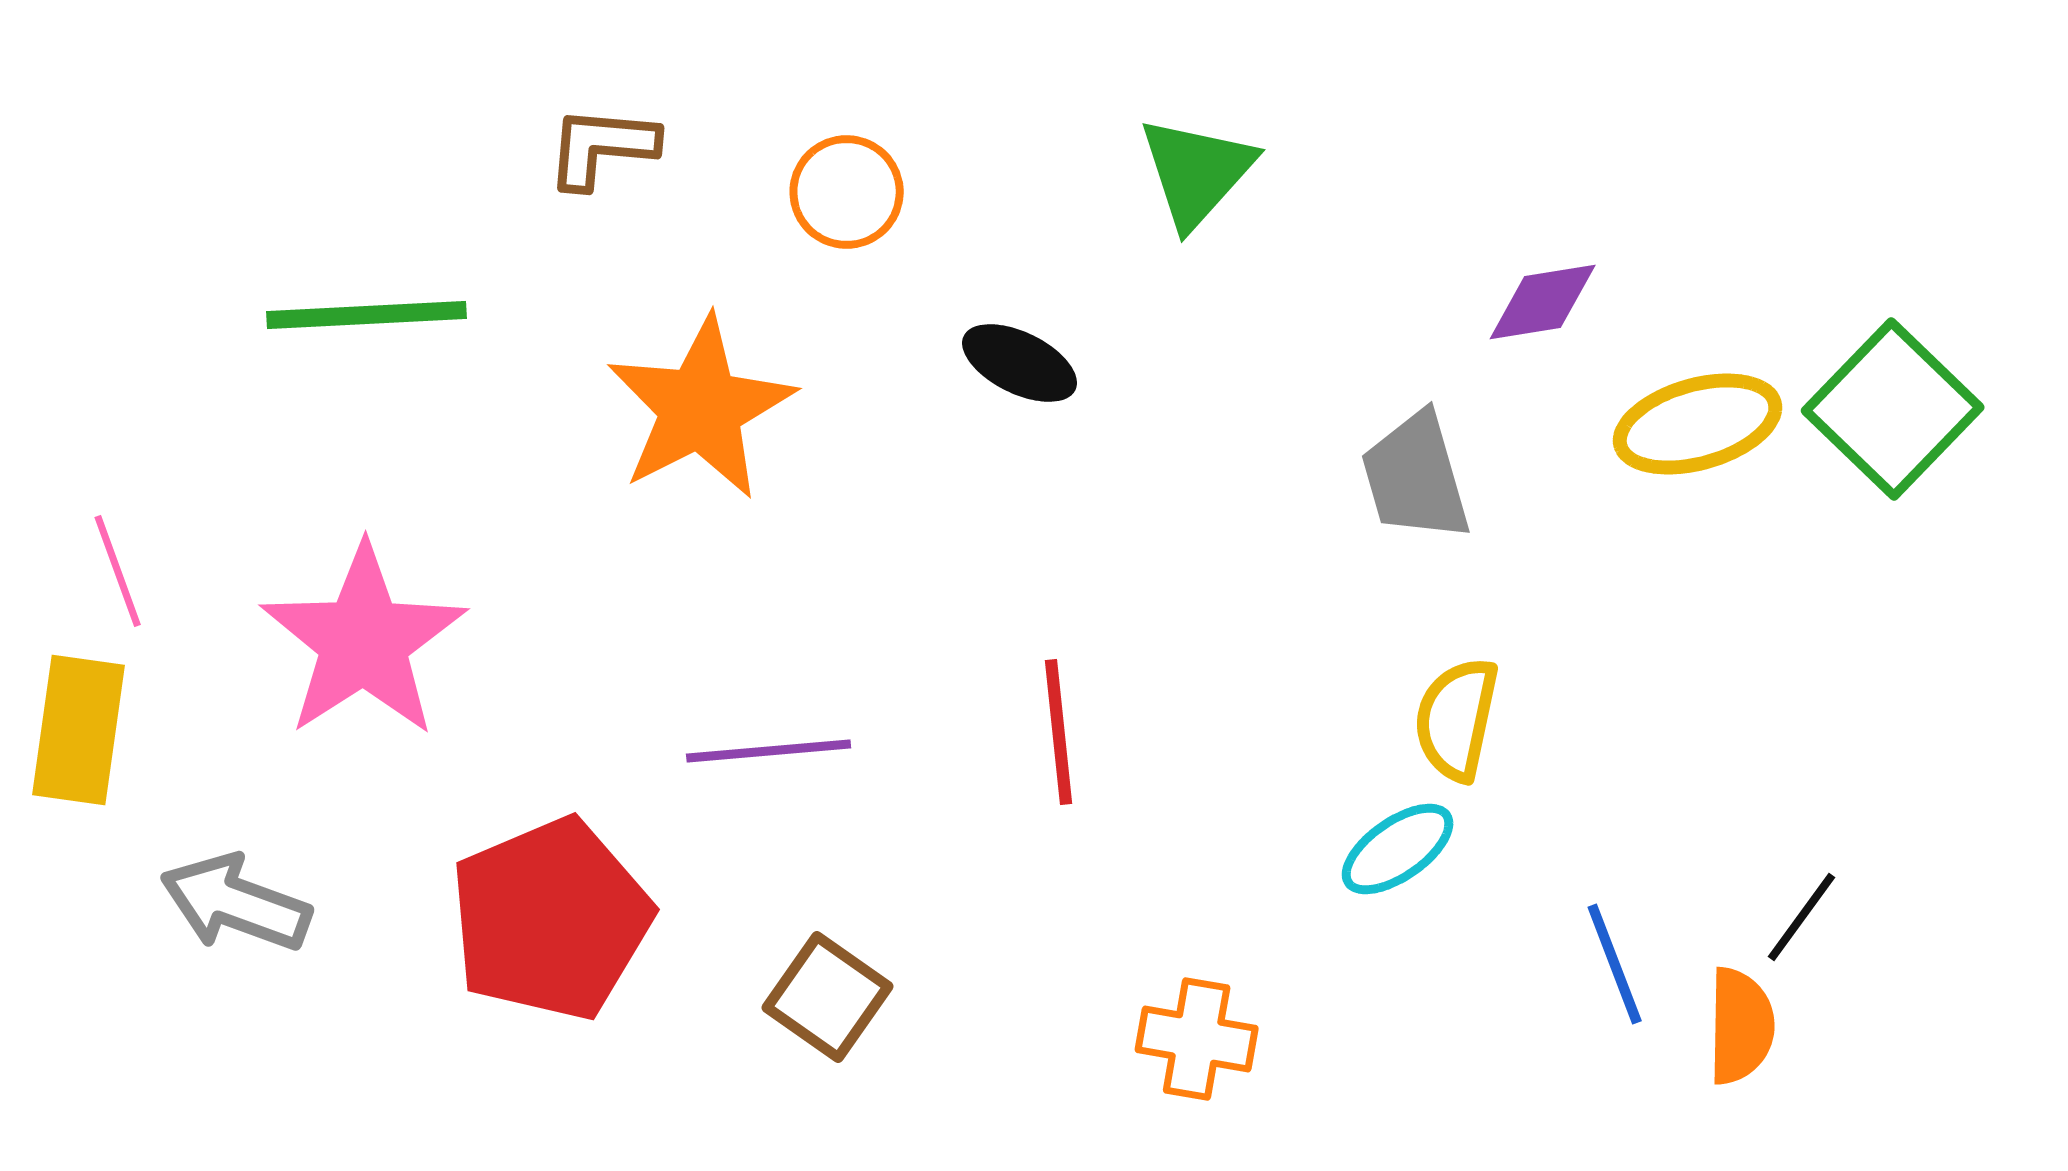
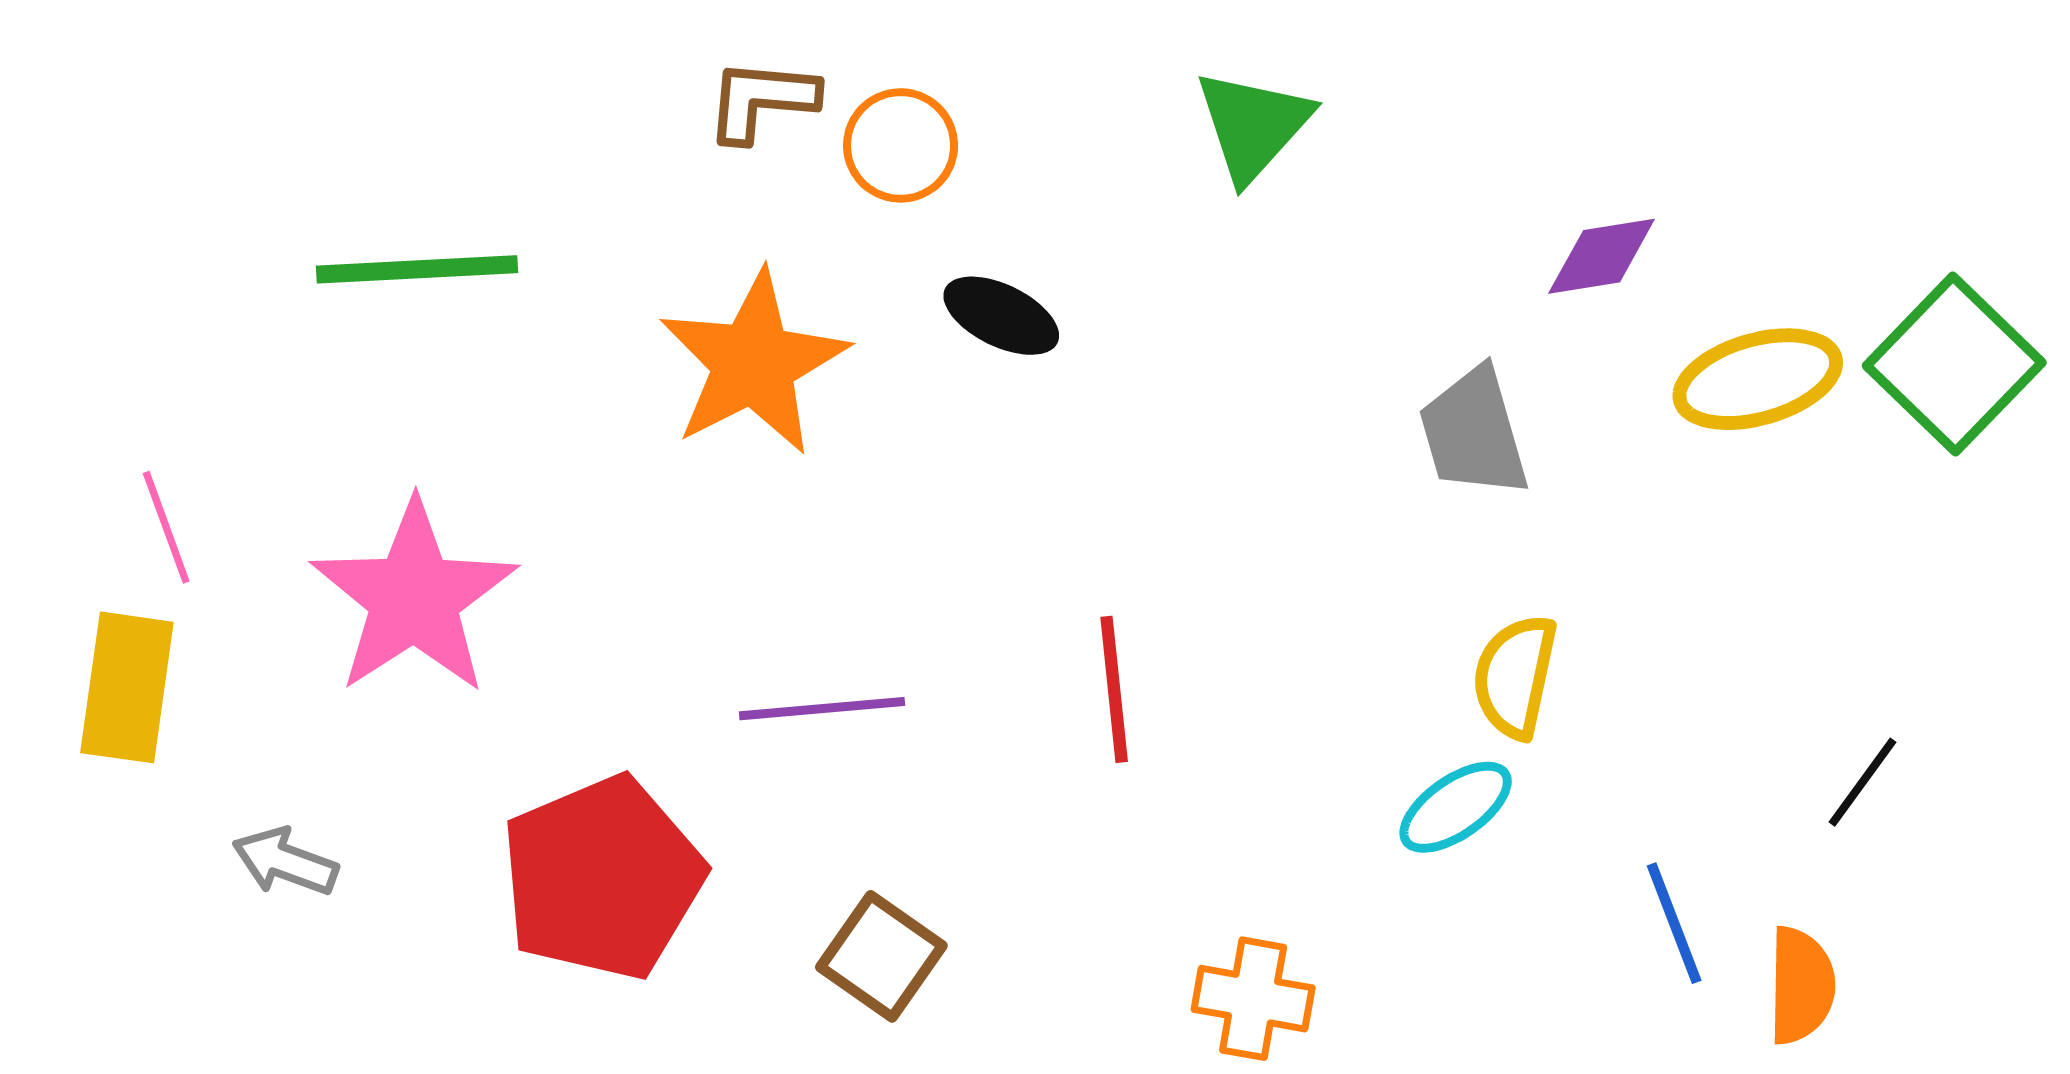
brown L-shape: (602, 147) -> (762, 100), moved
black ellipse: (1020, 363) -> (1001, 316), moved
gray arrow: (236, 903) -> (285, 862), size x0.7
black line: (1802, 917) -> (1862, 782), moved

